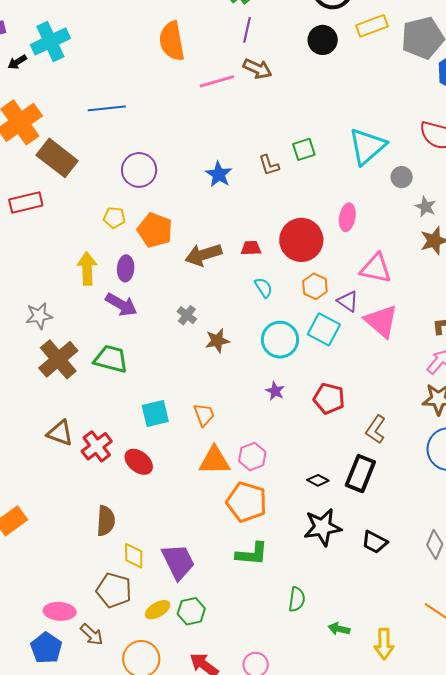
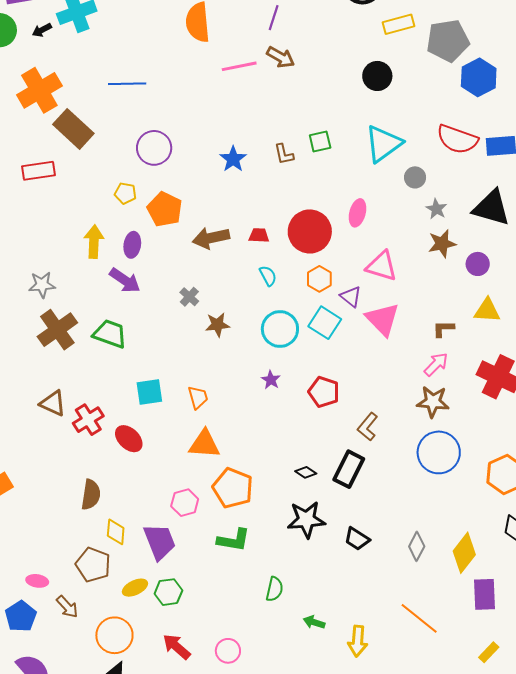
black circle: (323, 40) -> (377, 76), moved
pink hexagon: (252, 457) -> (185, 503), moved
pink ellipse: (60, 611) -> (37, 581), size x0.7

